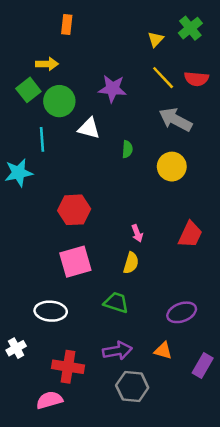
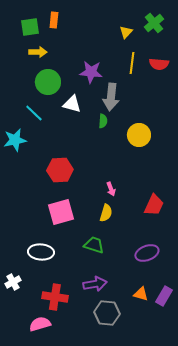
yellow line: (163, 78) -> (132, 63), turned 50
green square: (28, 90) -> (30, 27), moved, turned 30
gray arrow: (175, 120) -> (111, 97), moved, turned -112
cyan line: (42, 139) -> (34, 113), turned -42
red trapezoid: (190, 235) -> (154, 205), moved
orange triangle: (163, 351) -> (141, 294), moved

